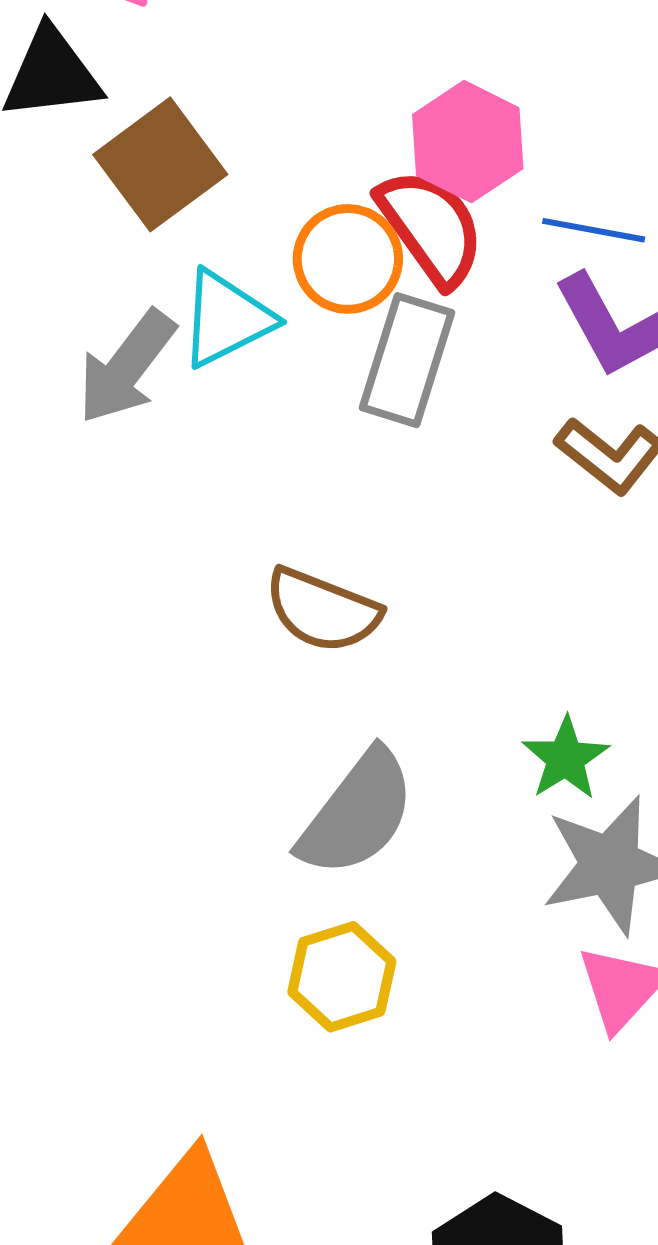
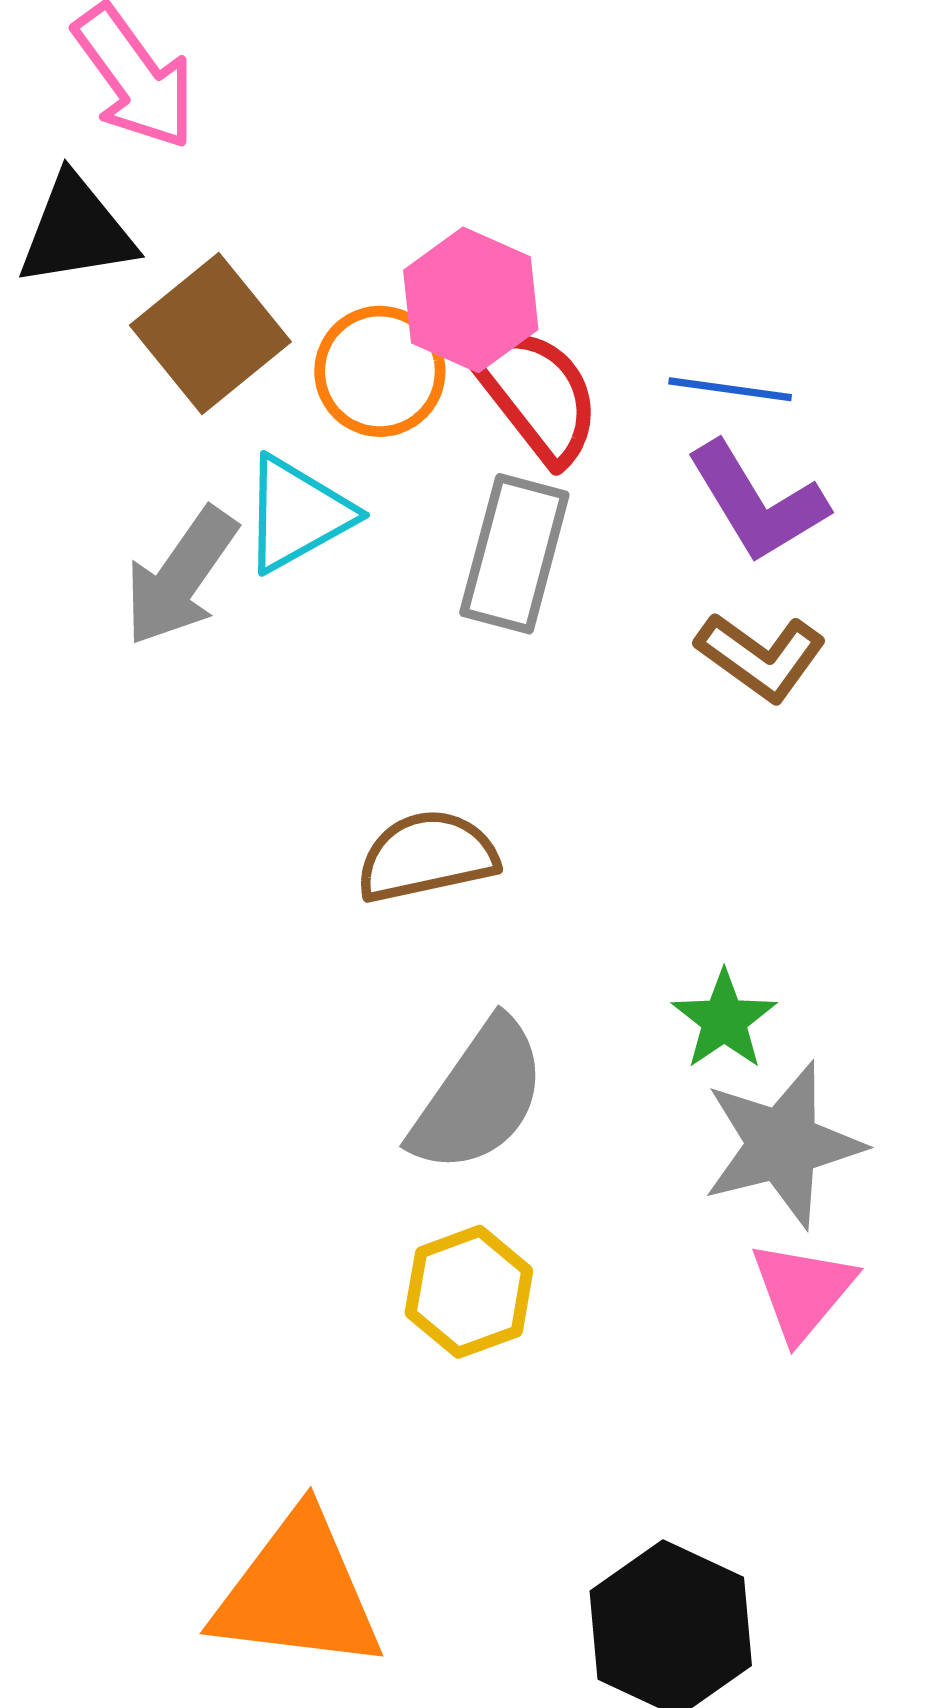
pink hexagon: (468, 142) -> (471, 300), moved
orange circle: (348, 259) -> (380, 371), moved
brown semicircle: (323, 610) -> (427, 856), turned 149

